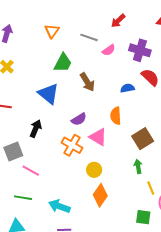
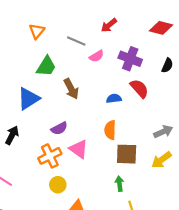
blue triangle: (49, 94) -> (28, 99), turned 45
orange semicircle: (116, 116) -> (110, 130), moved
brown square: (143, 139) -> (127, 154), turned 30
orange cross: (72, 145) -> (50, 156), turned 30
yellow circle: (94, 170) -> (58, 185), moved

